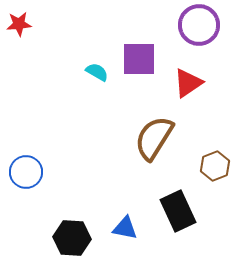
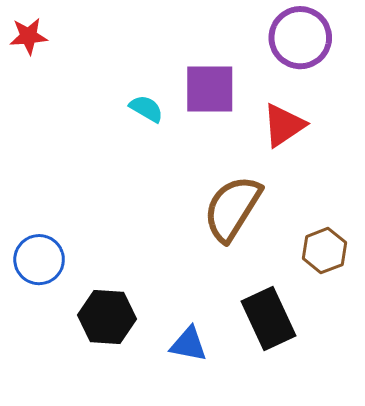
black hexagon: (72, 238) -> (107, 317), moved

